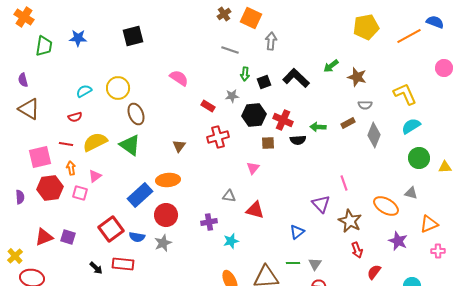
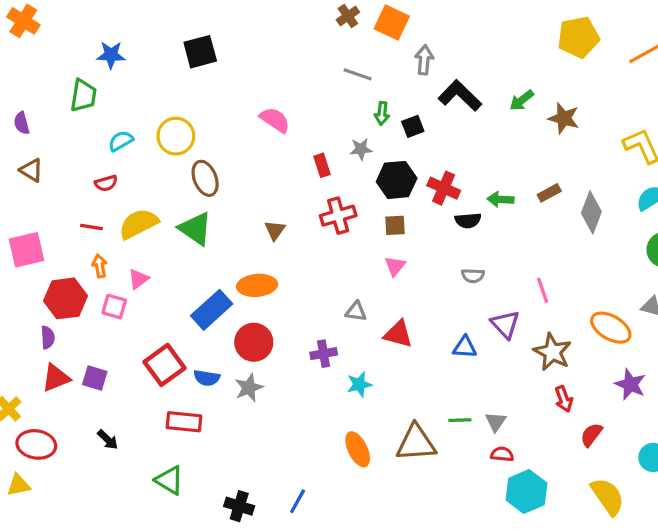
green trapezoid: (44, 46) -> (83, 96), moved
black L-shape: (296, 78) -> (460, 96), moved
gray semicircle: (365, 105) -> (473, 276), moved
red rectangle: (208, 106) -> (322, 165), turned 40
brown triangle: (29, 109) -> (31, 170), size x0.7
brown square: (268, 143) -> (395, 225), moved
pink square: (40, 157) -> (27, 250), moved
purple semicircle: (20, 197) -> (48, 337), moved
blue triangle: (297, 232) -> (465, 347), moved, turned 42
black arrow: (96, 268) -> (108, 440), moved

